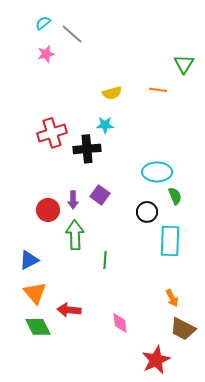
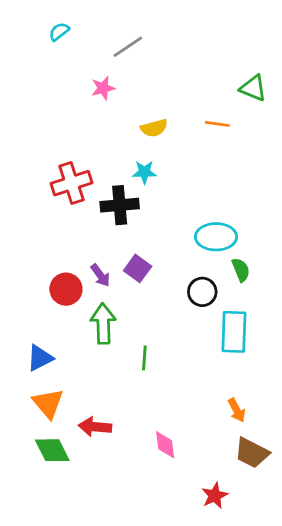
gray line: (72, 34) -> (128, 47), moved, turned -75
pink star: (46, 54) -> (103, 88), moved
green triangle: (184, 64) -> (253, 88), turned -40
purple arrow: (73, 200) -> (100, 275), turned -36
red star: (156, 360) -> (215, 496), size x0.7

